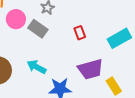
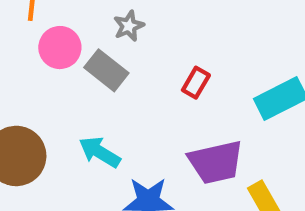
red rectangle: (80, 33) -> (196, 83), turned 48

